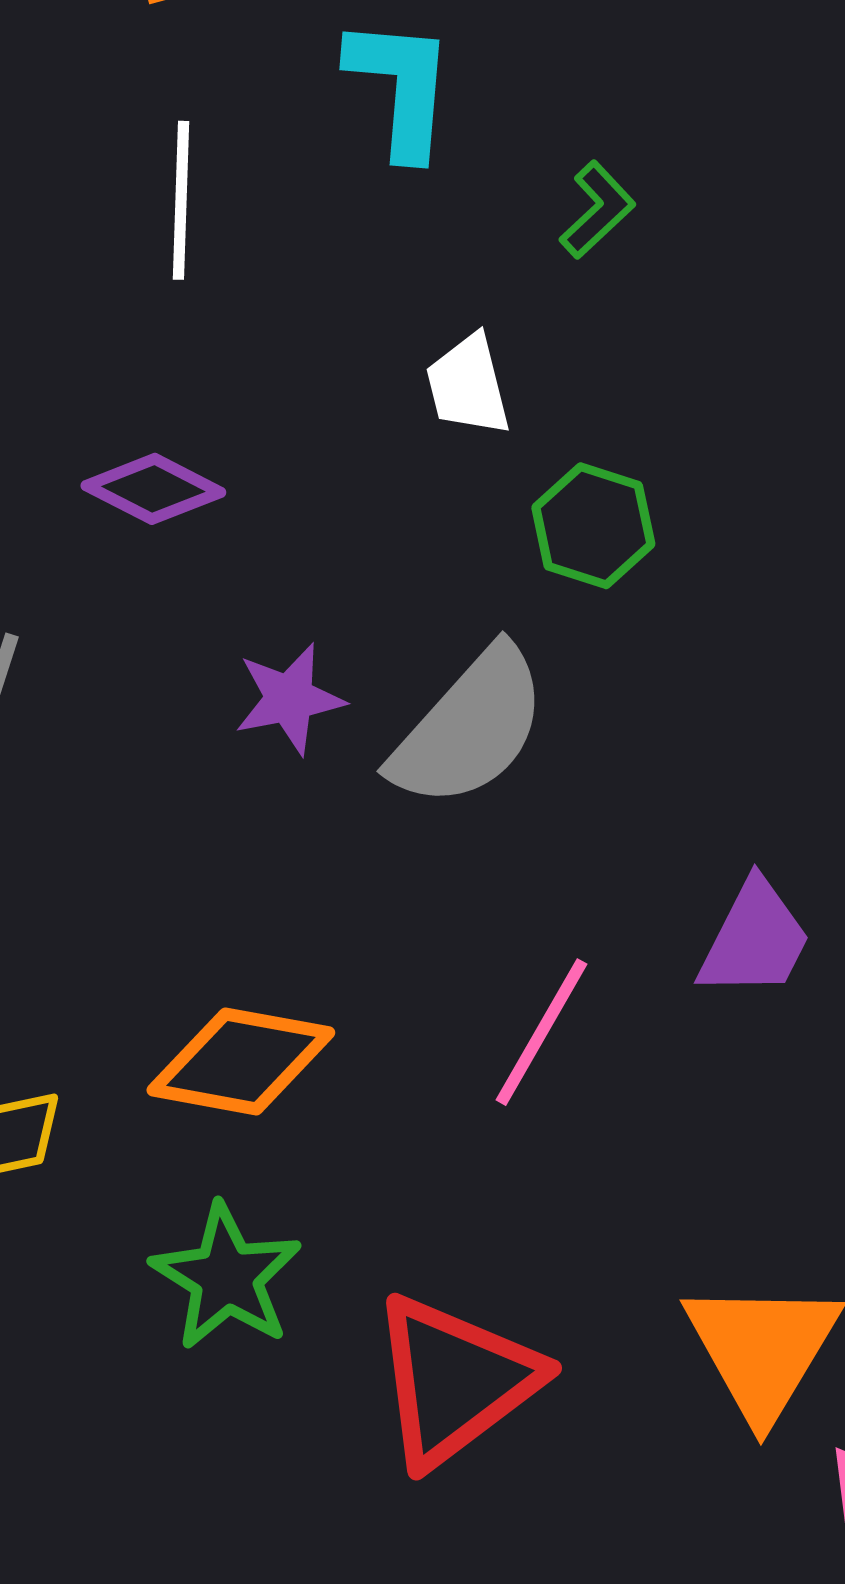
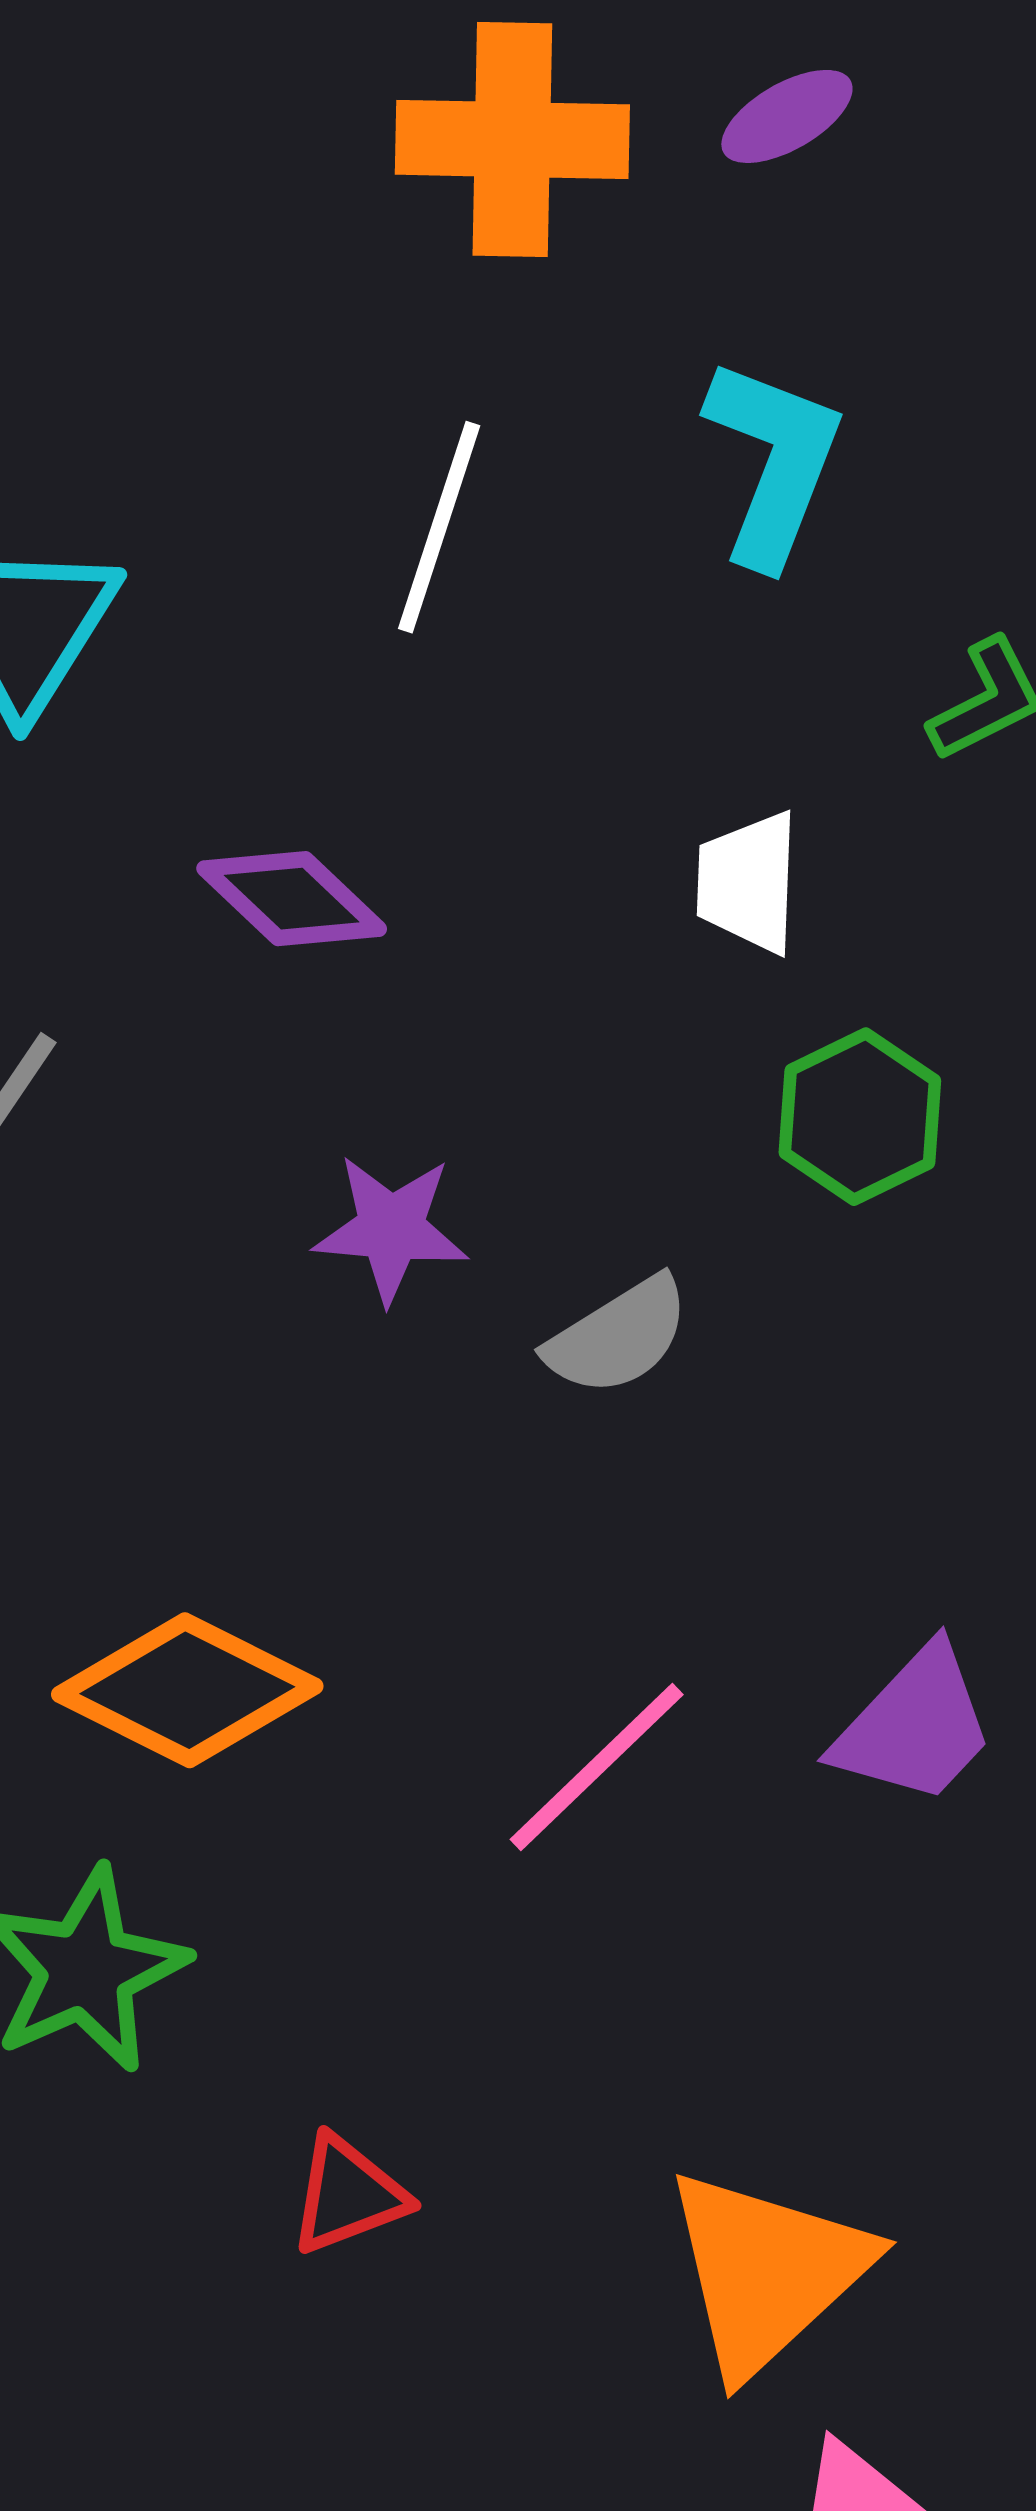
gray semicircle: (469, 728) -> (618, 1336), size x0.6
red triangle: (455, 1380) -> (348, 2195), size x0.5

